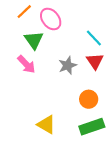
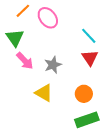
green triangle: (34, 40) -> (15, 38), moved
gray star: (68, 65) -> (53, 65), moved
yellow triangle: (46, 125) -> (44, 93), moved

